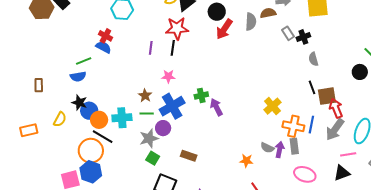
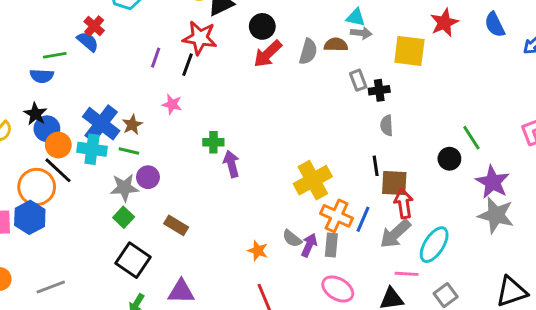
blue cross: (172, 106) -> (101, 124), moved, turned -35
yellow cross: (273, 106) -> (313, 180), size x1.4

